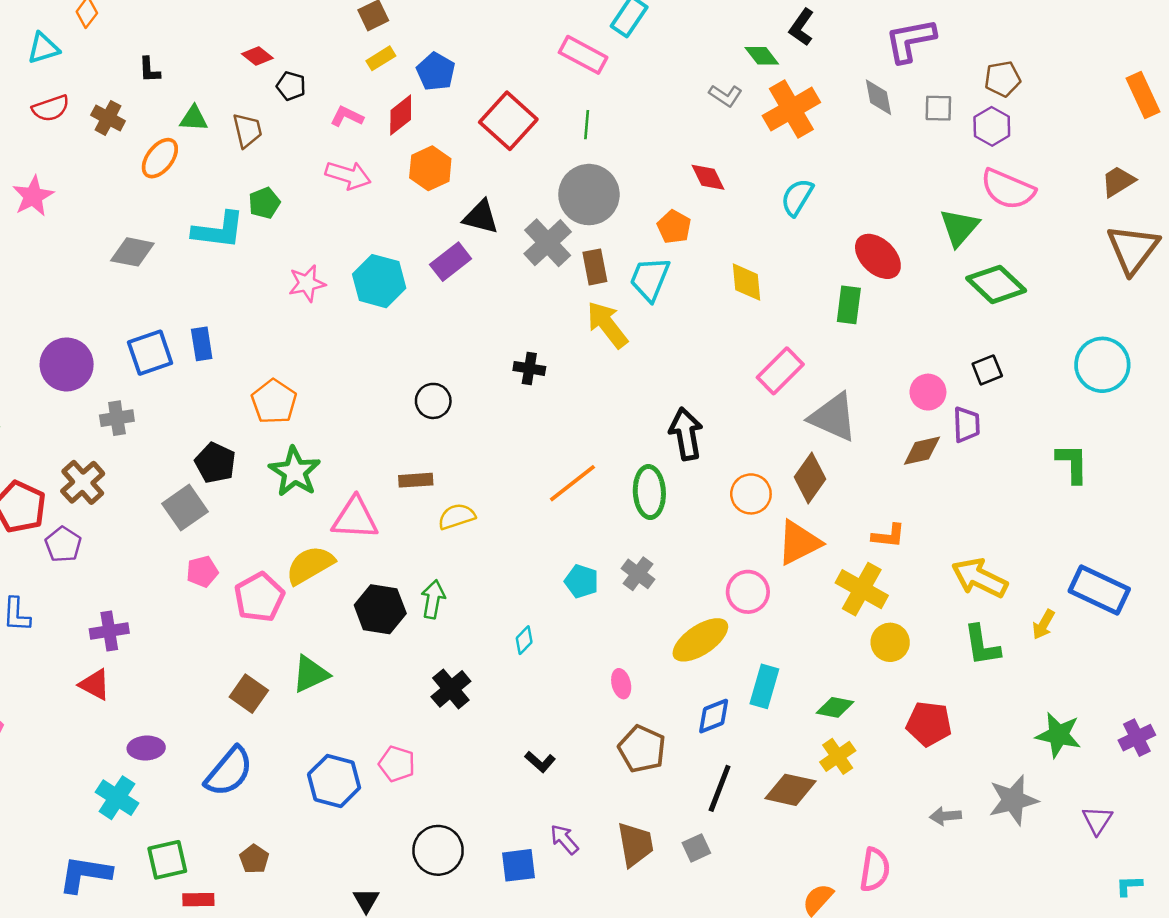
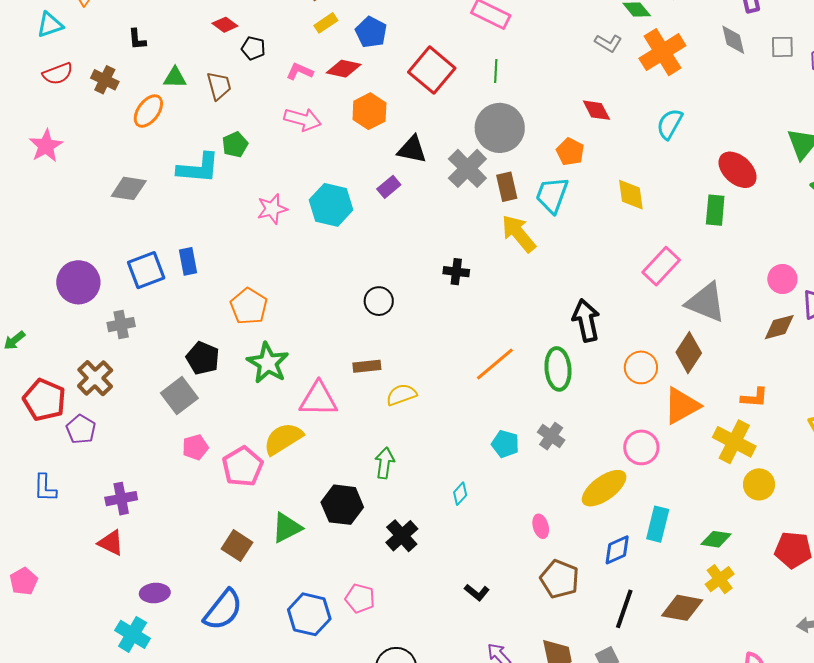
red diamond: (401, 115) -> (344, 69), turned 52
purple rectangle: (451, 262) -> (389, 187), size x0.7
black hexagon: (380, 609) -> (342, 505), moved

